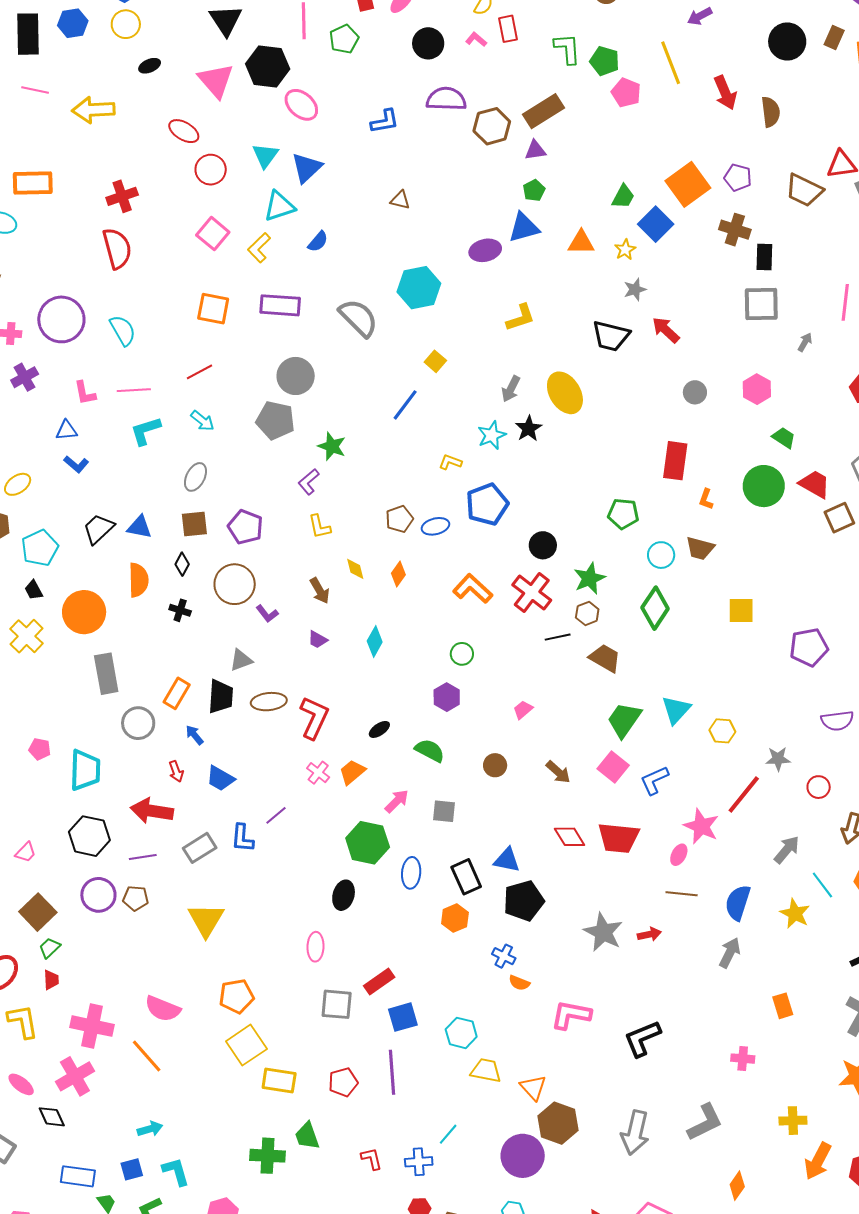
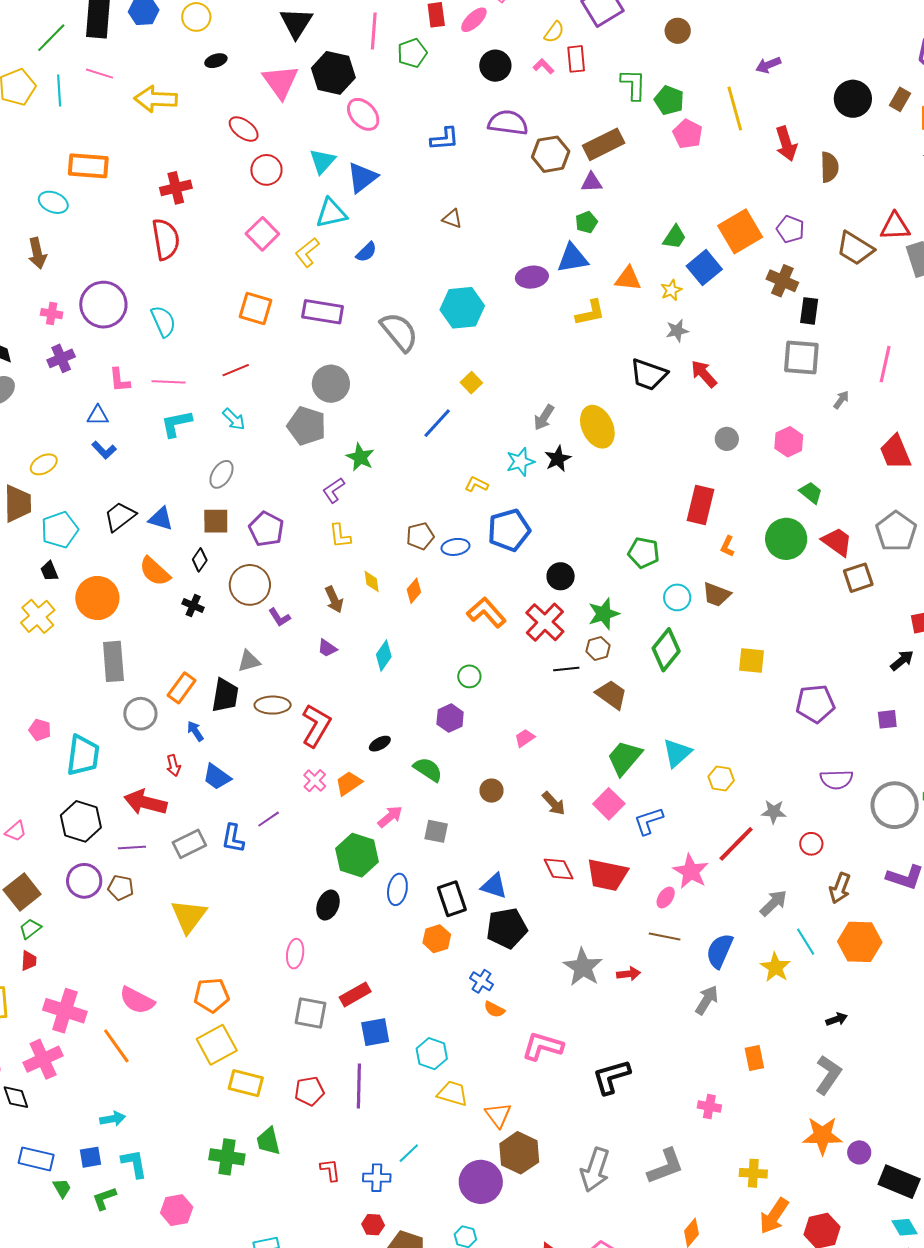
yellow L-shape: (520, 318) -> (590, 313), moved
orange semicircle: (138, 580) -> (155, 571), turned 128

